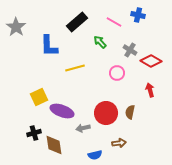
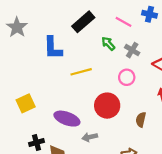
gray cross: (130, 50) -> (132, 50), moved
yellow square: (39, 97) -> (26, 103), moved
red circle: (106, 113) -> (107, 106), moved

